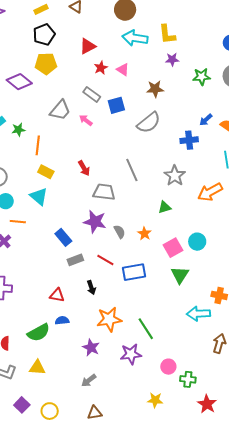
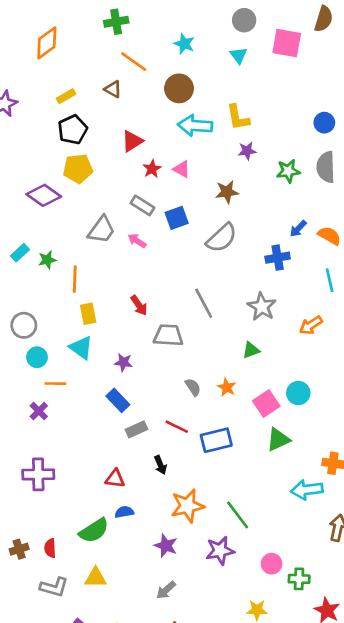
yellow rectangle: (46, 172) -> (88, 314), turned 56
orange arrow: (210, 192) -> (311, 325), size x0.7
purple star: (95, 222) -> (123, 362), moved, size x0.6
green triangle: (180, 275) -> (278, 439), turned 36

